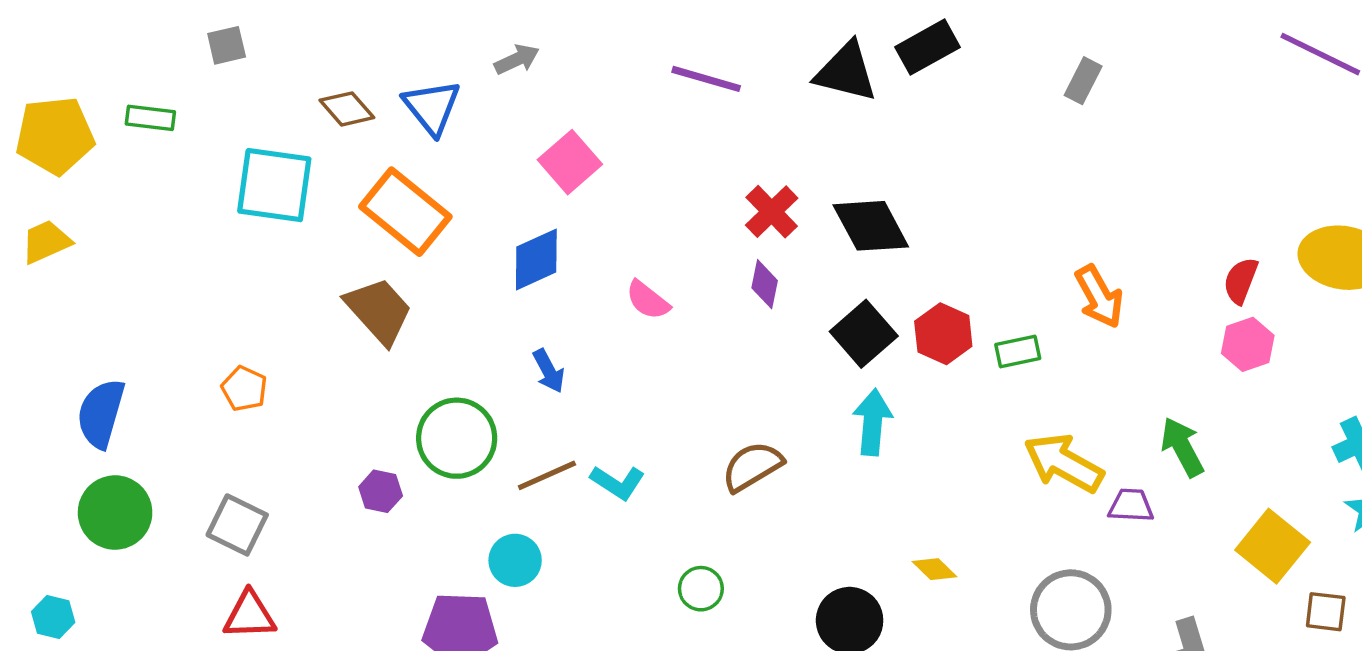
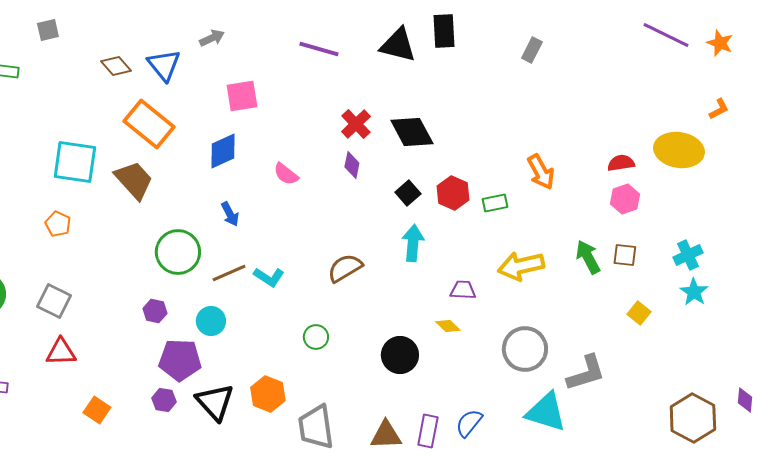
black rectangle: (927, 47) -> (444, 31), turned -64
pink square: (570, 162) -> (242, 96), turned 32
cyan square: (274, 185) -> (75, 162), moved
red semicircle: (1241, 281) -> (621, 163), turned 60
black square: (864, 334) -> (408, 193), size x0.7
yellow arrow: (1064, 463) -> (521, 266), turned -42
purple hexagon: (381, 491) -> (155, 311), moved
purple trapezoid: (1131, 505) -> (463, 290), moved
yellow square: (1273, 546) -> (639, 313), size x0.6
brown square: (1326, 612) -> (625, 255), moved

